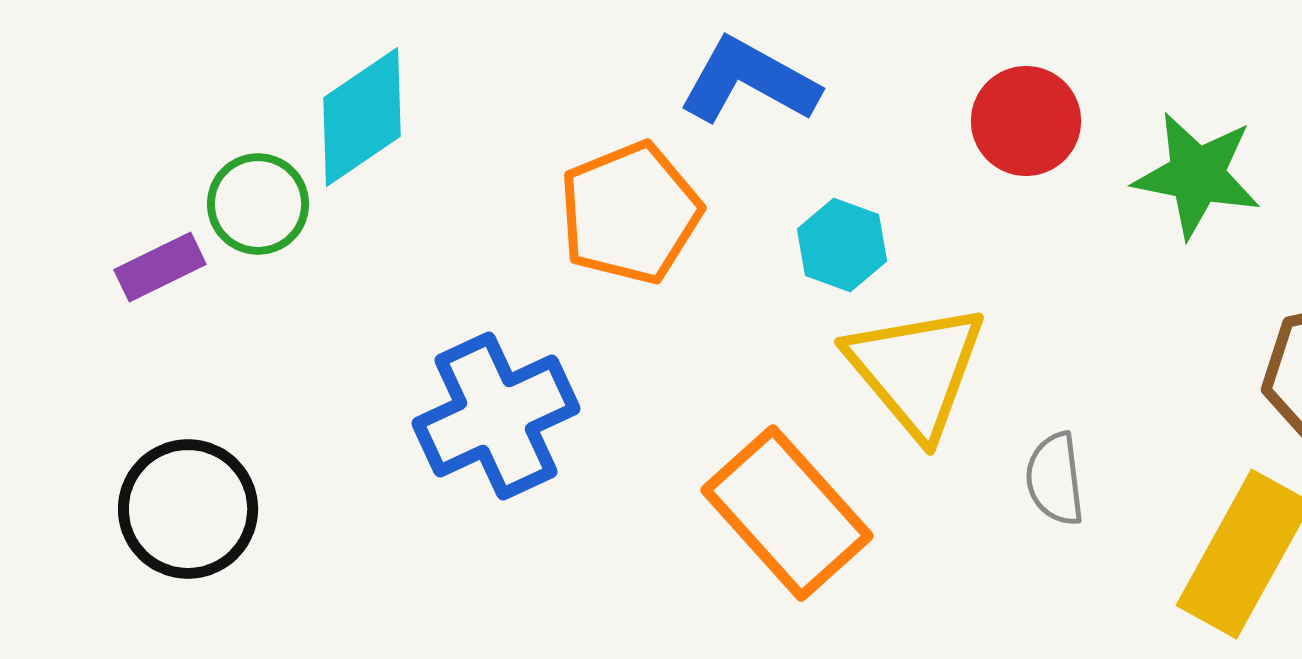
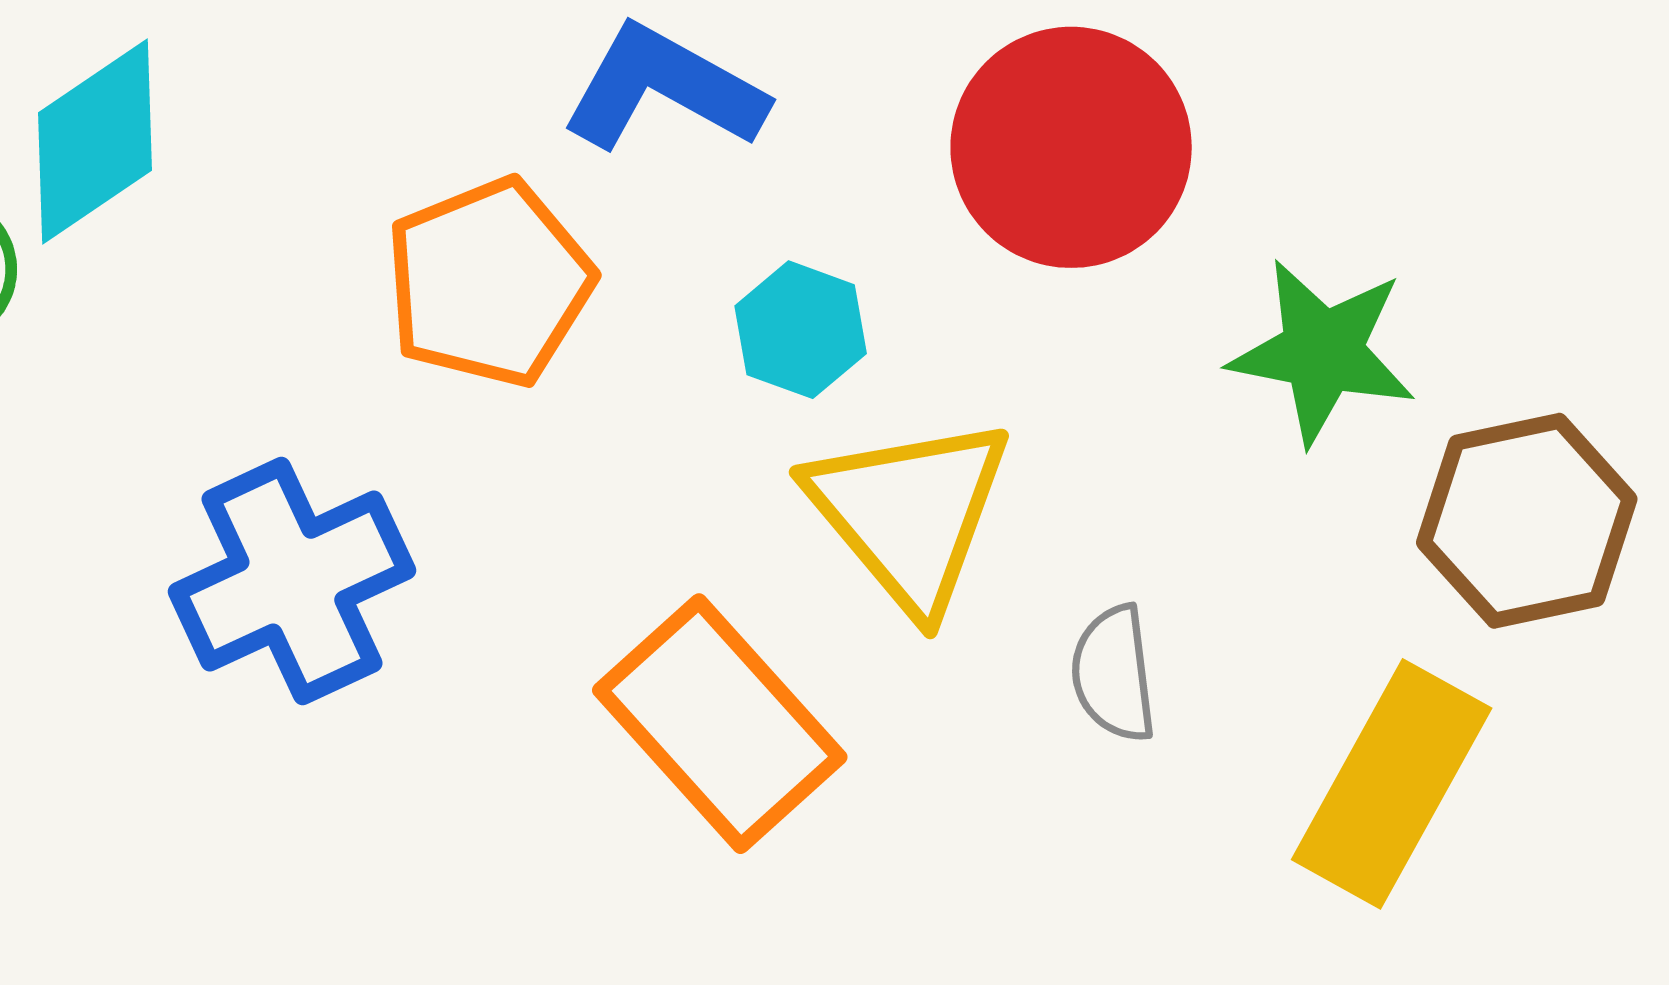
red circle: (1026, 121) -> (1071, 147), size x1.5
green star: (1197, 175) -> (1322, 352), moved

